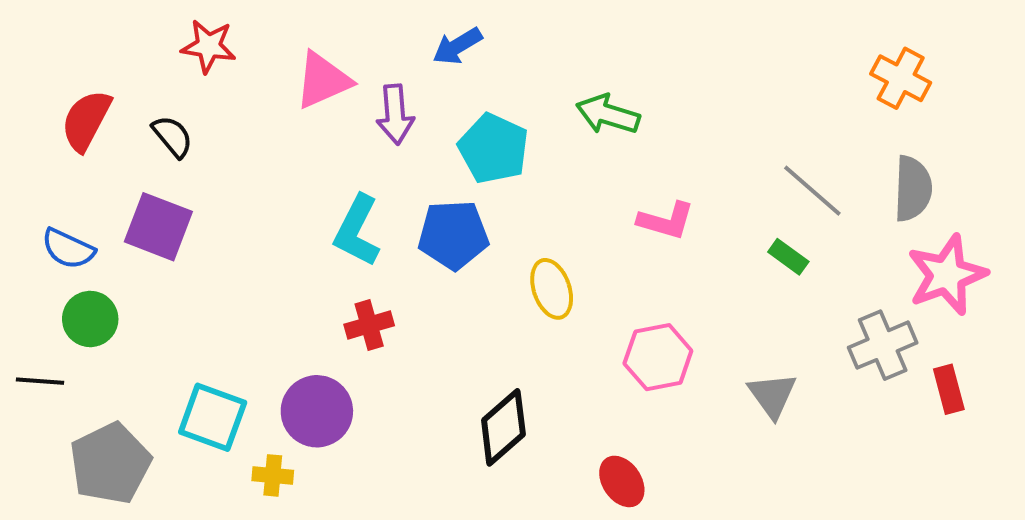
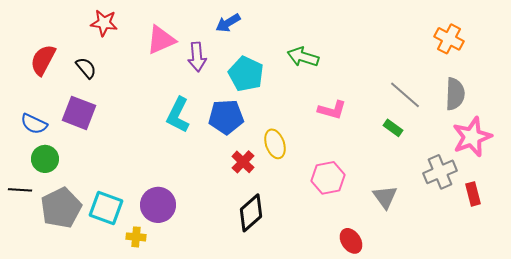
red cross: (369, 325) -> (243, 162), moved, turned -30
gray pentagon: (110, 463) -> (61, 208), moved
red ellipse: (622, 481) -> (351, 241), moved

